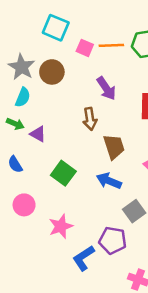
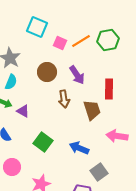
orange line: (111, 45) -> (81, 41), turned -30
brown circle: (52, 72) -> (47, 72), moved
brown trapezoid: (114, 147) -> (92, 110), moved

